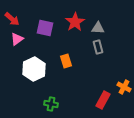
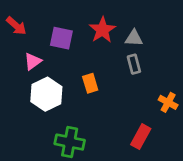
pink triangle: (17, 39) -> (33, 61), moved
orange cross: (124, 87) -> (168, 102), moved
green cross: (51, 104) -> (70, 142), size x1.5

